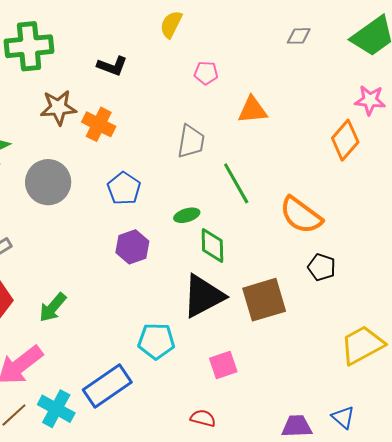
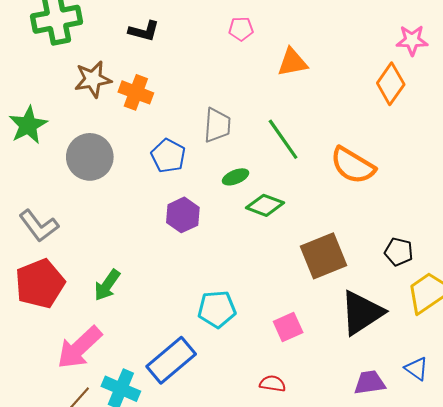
gray trapezoid: (191, 141) -> (217, 125), moved
green diamond: (212, 245) -> (265, 205), turned -63
black pentagon: (322, 267) -> (399, 252), moved
black triangle: (203, 296) -> (362, 313), moved

